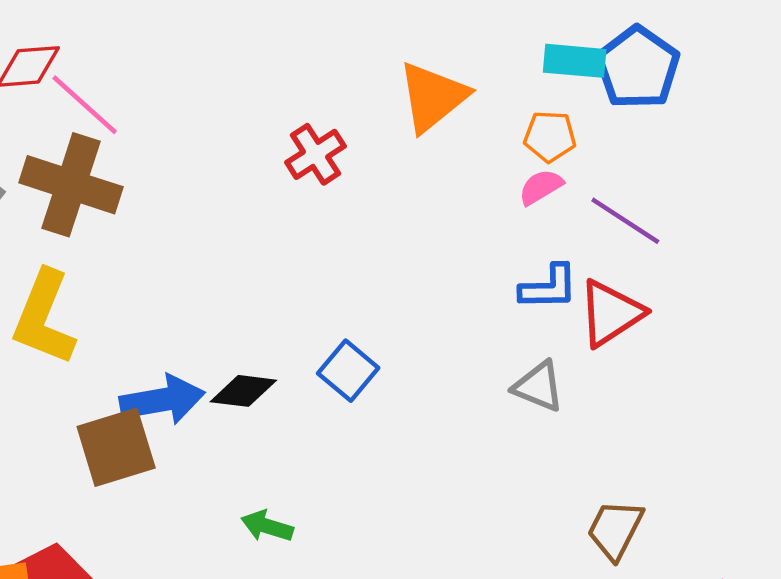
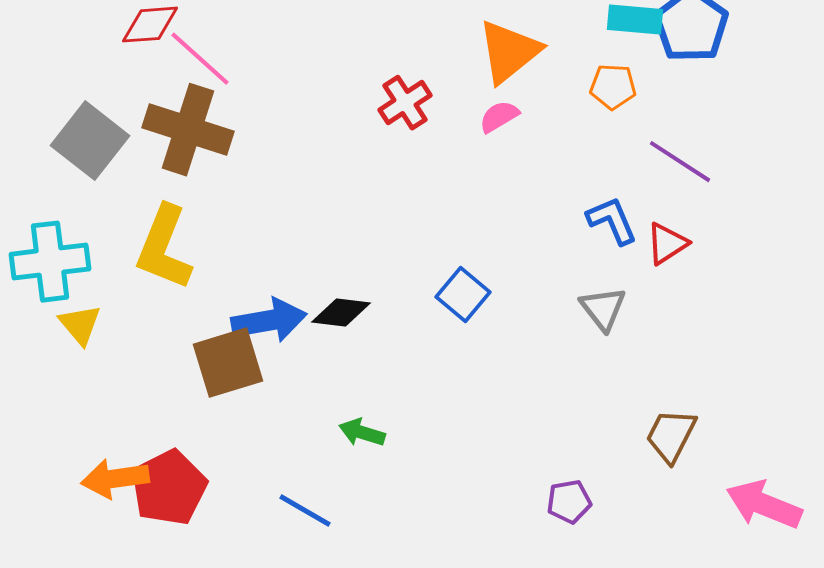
pink semicircle: (541, 187) -> (499, 117), moved
blue L-shape: (549, 287) -> (612, 221), turned -112
red triangle: (611, 313) -> (667, 244), size x0.7
blue square: (348, 371) -> (463, 295), moved
gray triangle: (539, 386) -> (603, 309), turned 30

